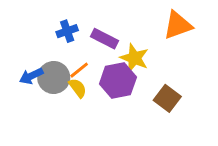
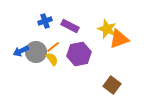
orange triangle: (178, 25) -> (119, 39), moved
yellow star: (134, 58) -> (107, 29), moved
brown square: (167, 98) -> (112, 85), moved

